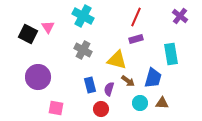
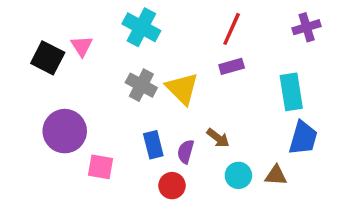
purple cross: (180, 16) -> (307, 27), turned 35
yellow triangle: (117, 60) -> (182, 89), moved, turned 30
blue trapezoid: (153, 78) -> (303, 138), moved
pink square: (56, 108) -> (100, 167), moved

